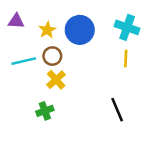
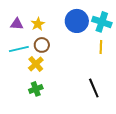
purple triangle: (16, 21) -> (17, 24), moved
blue circle: (80, 30) -> (77, 21), moved
yellow cross: (56, 80) -> (36, 64), moved

